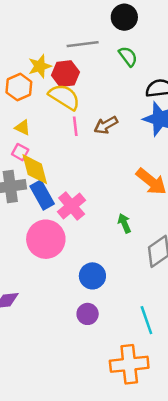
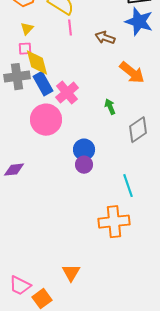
brown arrow: (106, 125) -> (105, 38), moved, turned 48
yellow triangle: (23, 128) -> (27, 29), turned 48
pink square: (20, 152) -> (25, 49), turned -32
purple circle: (88, 314) -> (84, 165), moved

